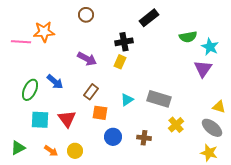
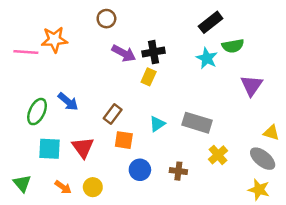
black rectangle: (149, 18) -> (211, 22), moved
cyan star: (210, 47) -> (207, 58), moved
purple arrow: (87, 59) -> (124, 53), moved
green triangle: (18, 148) -> (22, 183), turned -42

